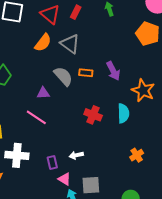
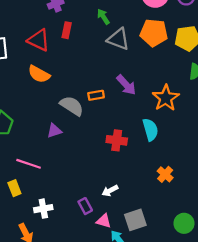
orange semicircle: (43, 43) -> (39, 74), turned 96
gray triangle: (70, 44) -> (118, 39), moved
orange star: (143, 90) -> (166, 98), turned 30
pink line: (36, 117) -> (29, 164), moved
white cross: (17, 155) -> (43, 209), size x0.7
orange cross: (137, 155) -> (165, 174), moved

